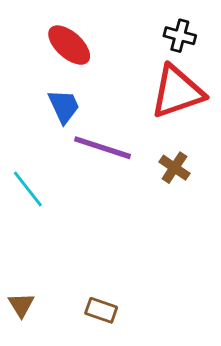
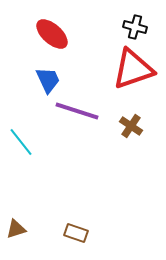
brown triangle: (21, 305) -> (16, 229), turned 45

